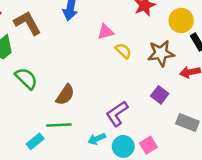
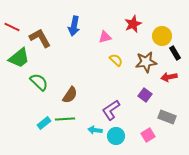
pink triangle: (106, 32) -> (105, 37), moved
cyan arrow: (97, 139) -> (95, 130), turned 32
cyan rectangle: (35, 141) -> (44, 123), moved
pink square: (148, 145) -> (148, 135), moved

